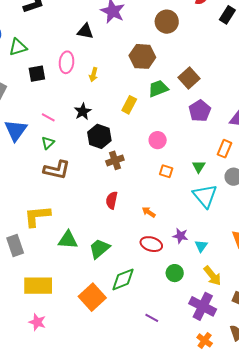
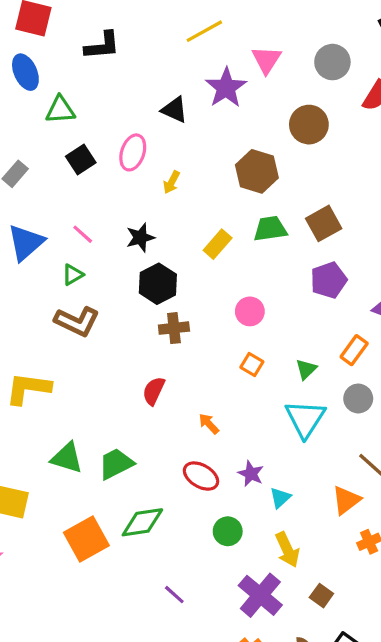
black square: (37, 74) -> (81, 160), turned -36
green triangle: (68, 240) -> (67, 458), moved

